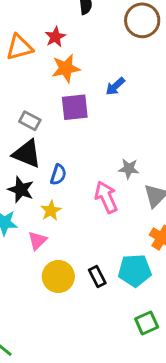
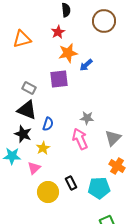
red star: (55, 37) -> (58, 32), moved
orange star: (66, 68) -> (68, 53), moved
gray star: (129, 169) -> (87, 118), moved
black rectangle: (97, 277) -> (71, 183), moved

